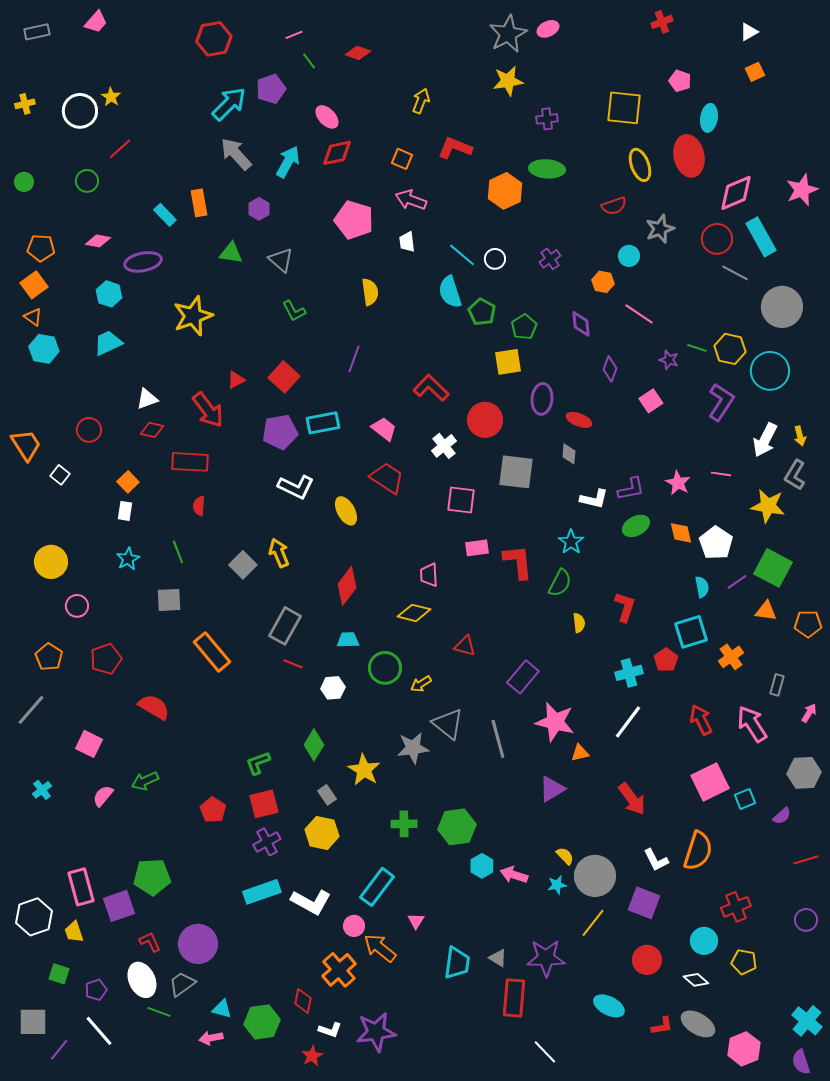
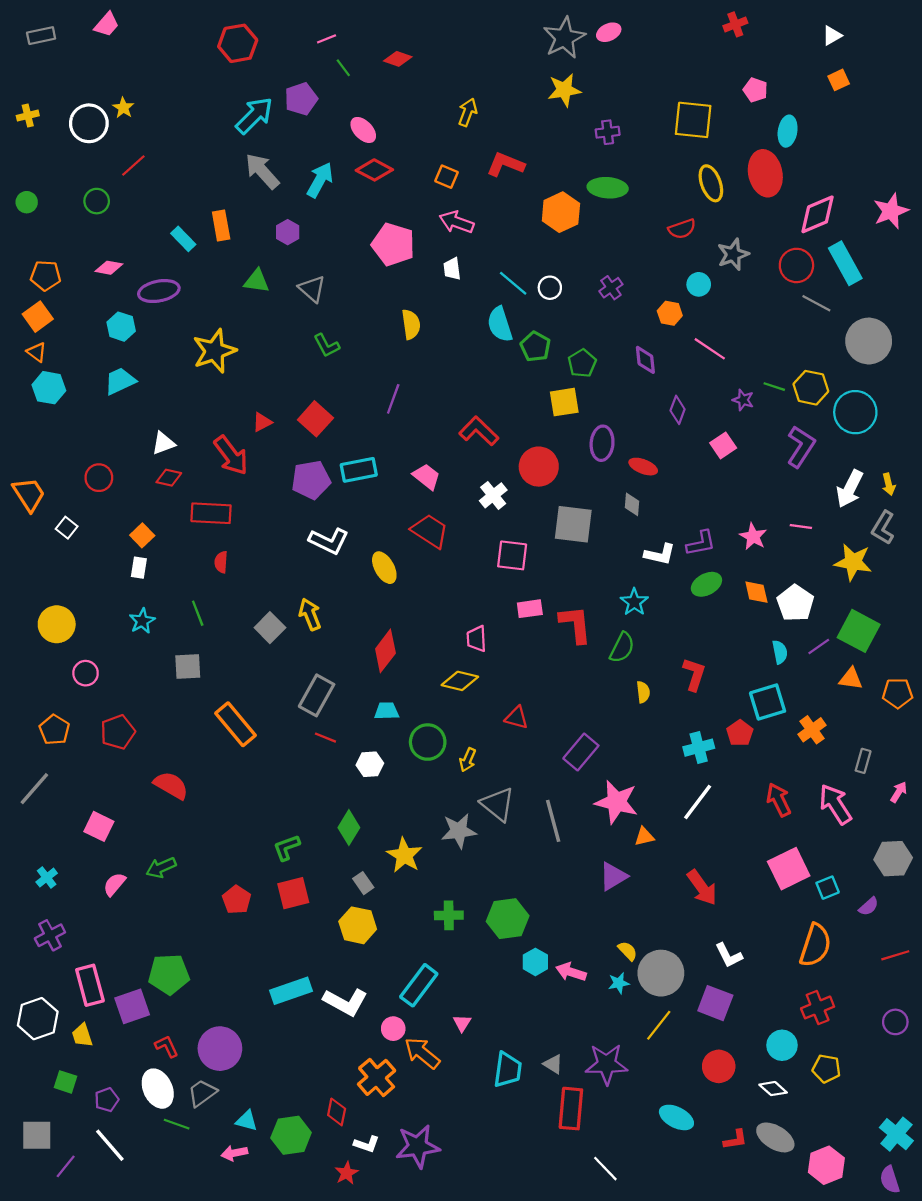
red diamond: (337, 153) -> (374, 170), turned 40
yellow arrow: (421, 684) -> (468, 760), turned -35
purple cross: (267, 842) -> (50, 935), moved
orange semicircle: (698, 851) -> (815, 945), moved

